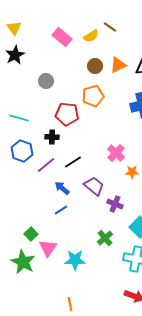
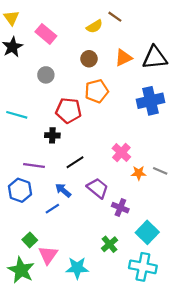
pink rectangle: (62, 37) -> (46, 34), moved
brown circle: (95, 66) -> (89, 59), moved
blue hexagon: (22, 151) -> (20, 190), moved
purple line: (46, 165) -> (34, 165), moved, turned 48
blue line: (61, 210) -> (52, 209), moved

